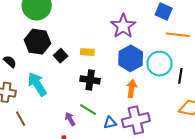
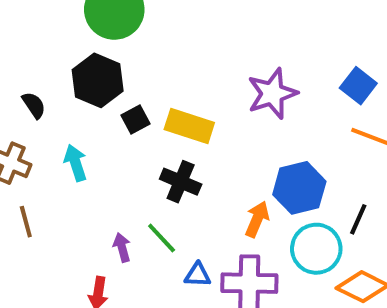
yellow rectangle: (87, 52) -> (189, 126), size x1.6
blue hexagon: (131, 58) -> (299, 188), moved
cyan circle: (159, 64) -> (316, 249), moved
cyan arrow: (37, 84) -> (75, 163), size x0.7

